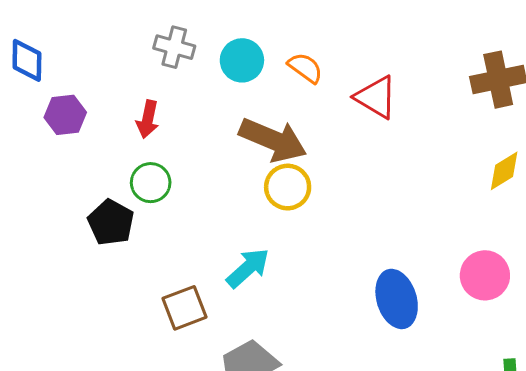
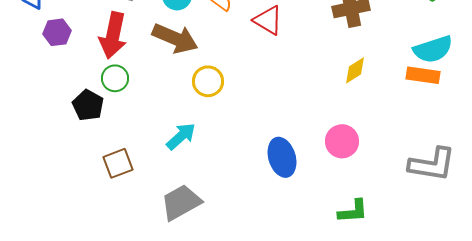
red arrow: (148, 119) -> (113, 35), size x1.8
brown arrow: (273, 140) -> (175, 38), moved
brown square: (185, 308) -> (118, 163), moved

